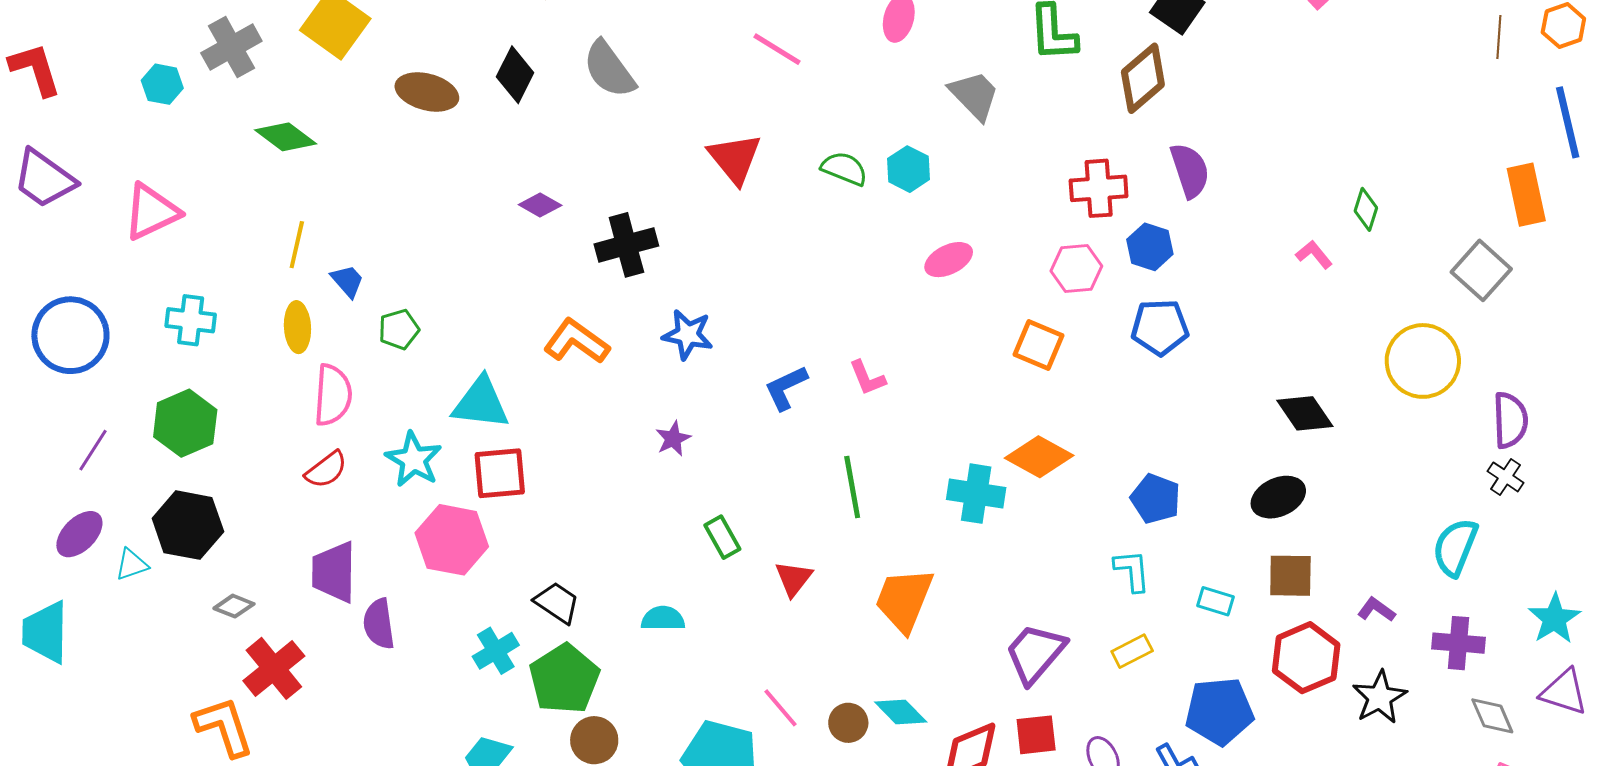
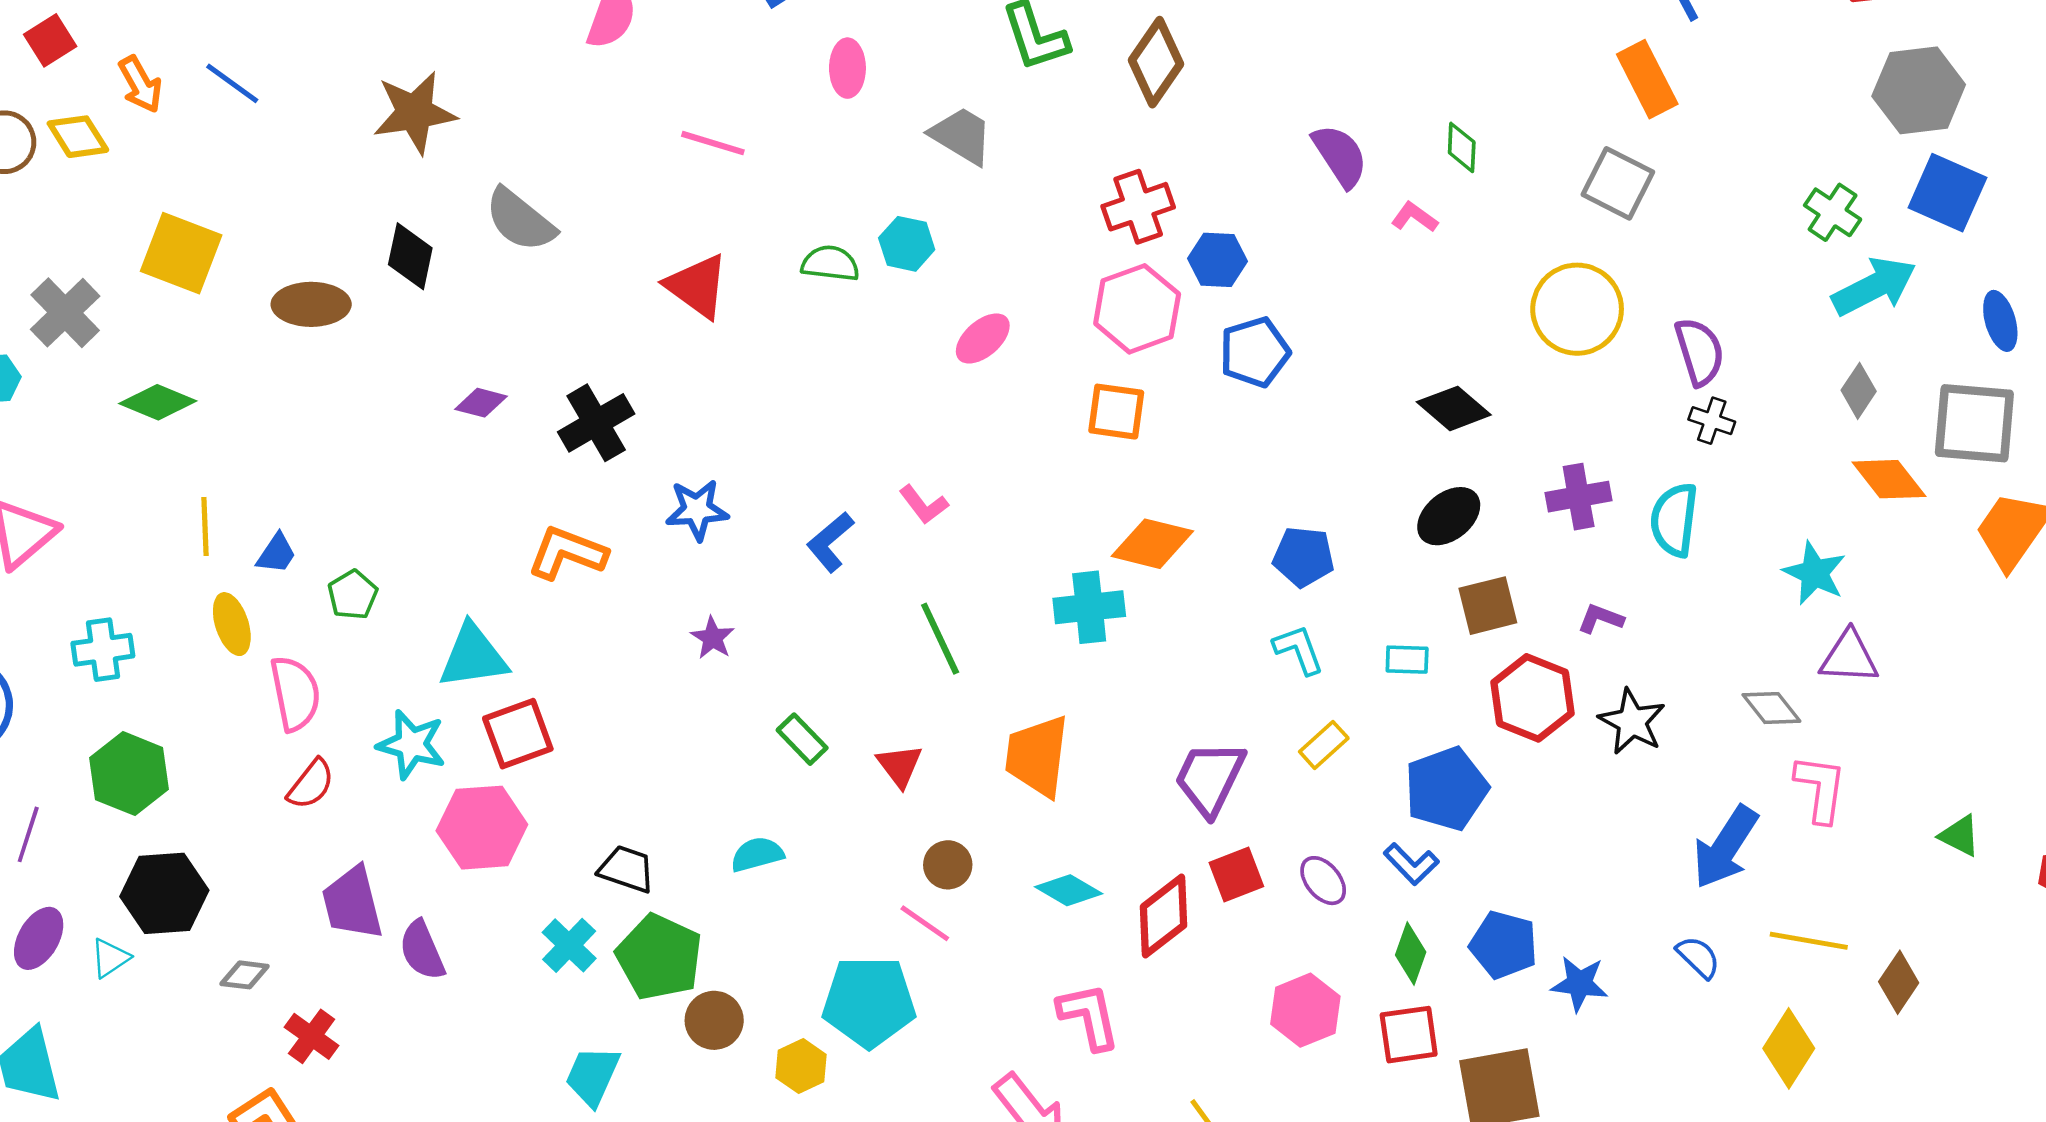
purple semicircle: (1190, 170) -> (1340, 156), moved
pink hexagon: (1076, 269) -> (1137, 309), size x1.4
blue trapezoid: (347, 281) -> (276, 554), turned 90
purple cross: (1458, 643) -> (1579, 497), moved
red cross: (274, 668) -> (312, 1036), size x0.7
brown circle: (848, 723) -> (948, 865), moved

